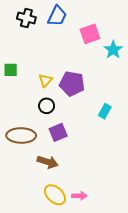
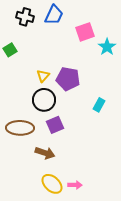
green square: (11, 70) -> (10, 50), moved, turned -32
black circle: (47, 106) -> (44, 100), size x1.5

